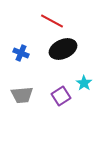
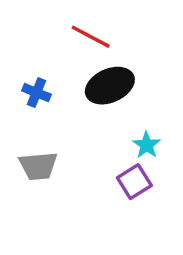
purple square: (61, 96) -> (134, 182), moved

